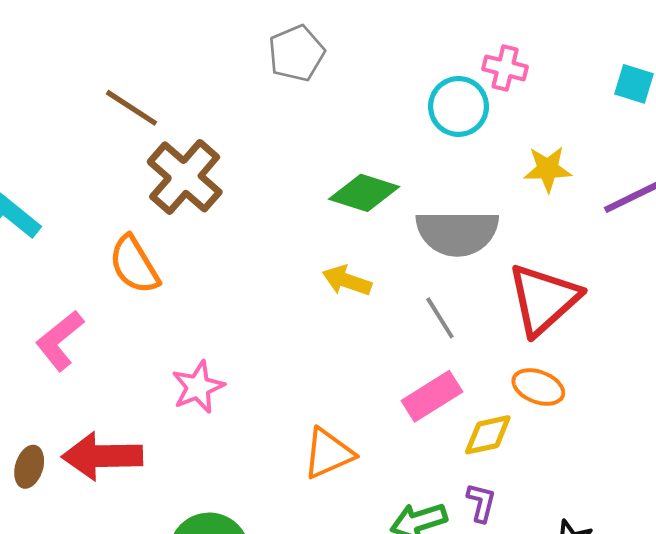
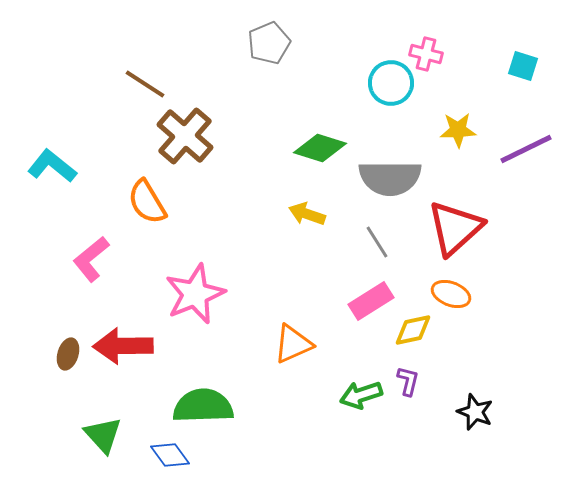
pink star: (198, 387) -> (195, 294), size x1.5

